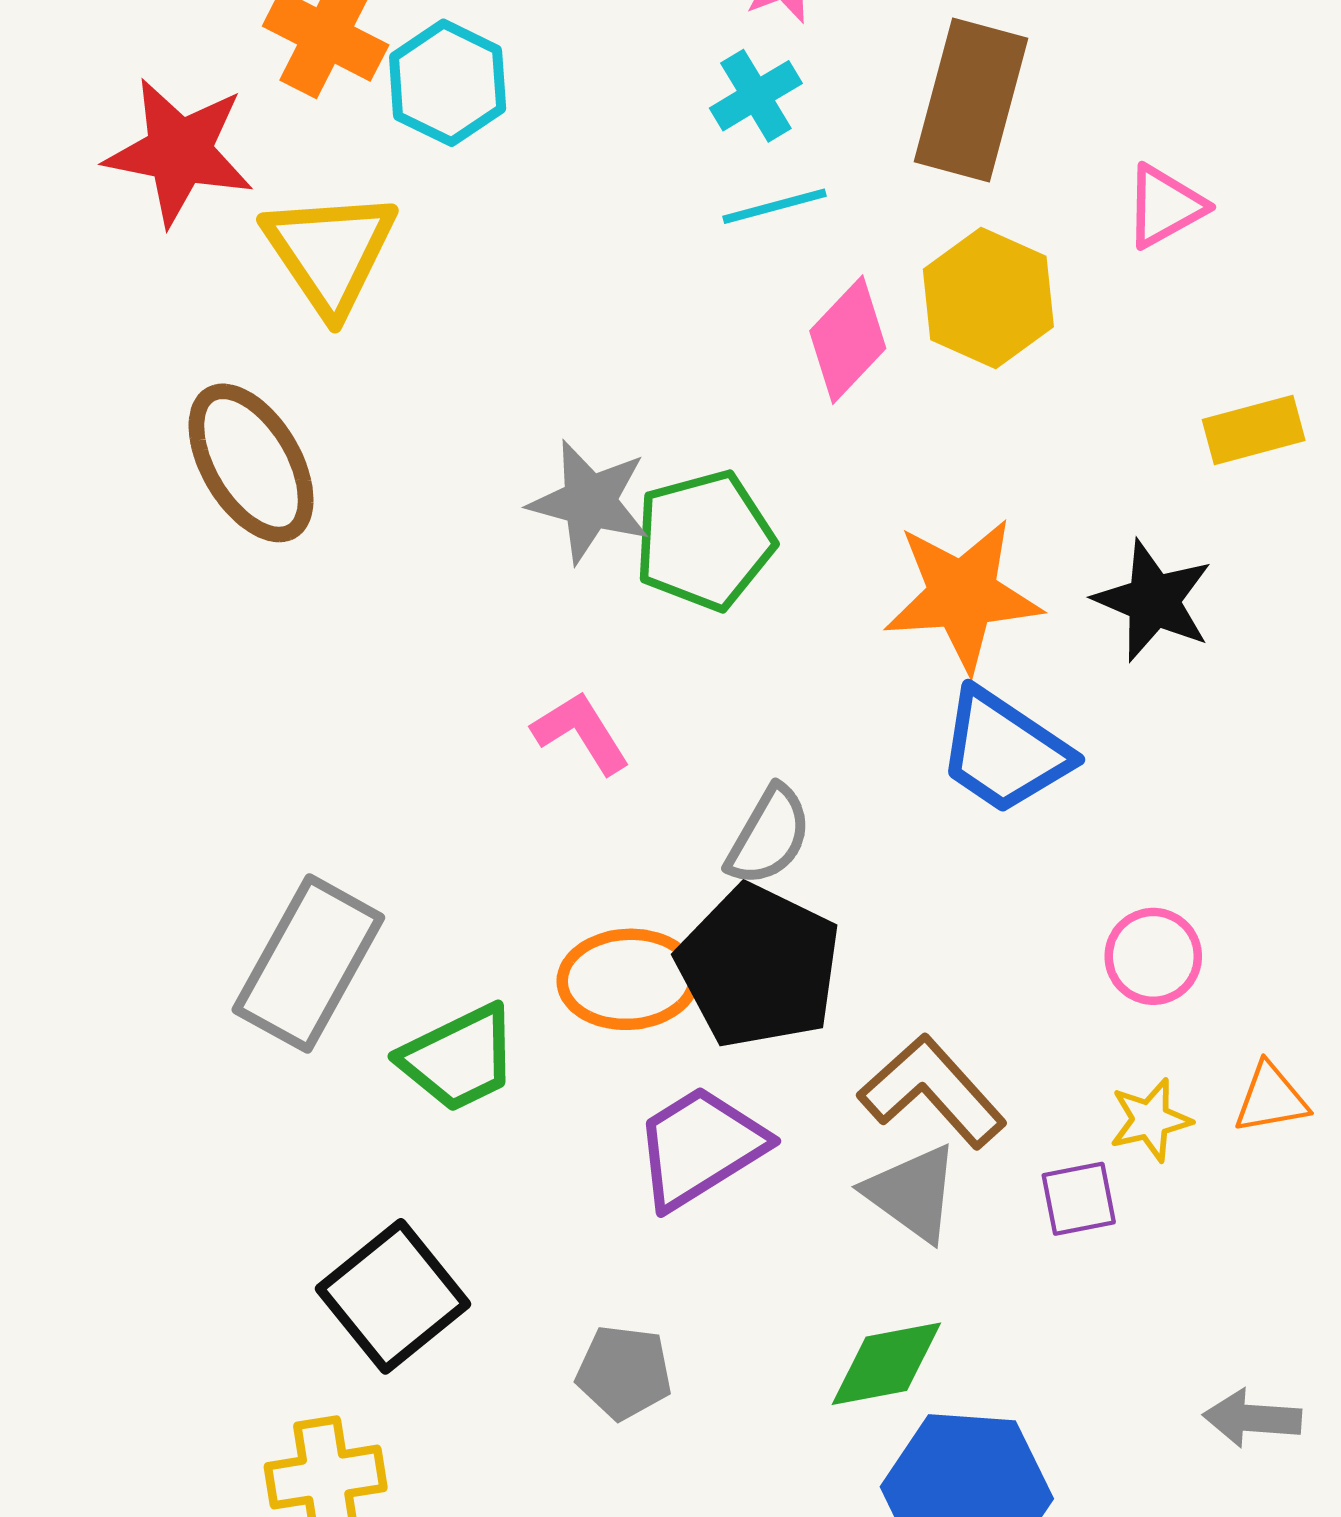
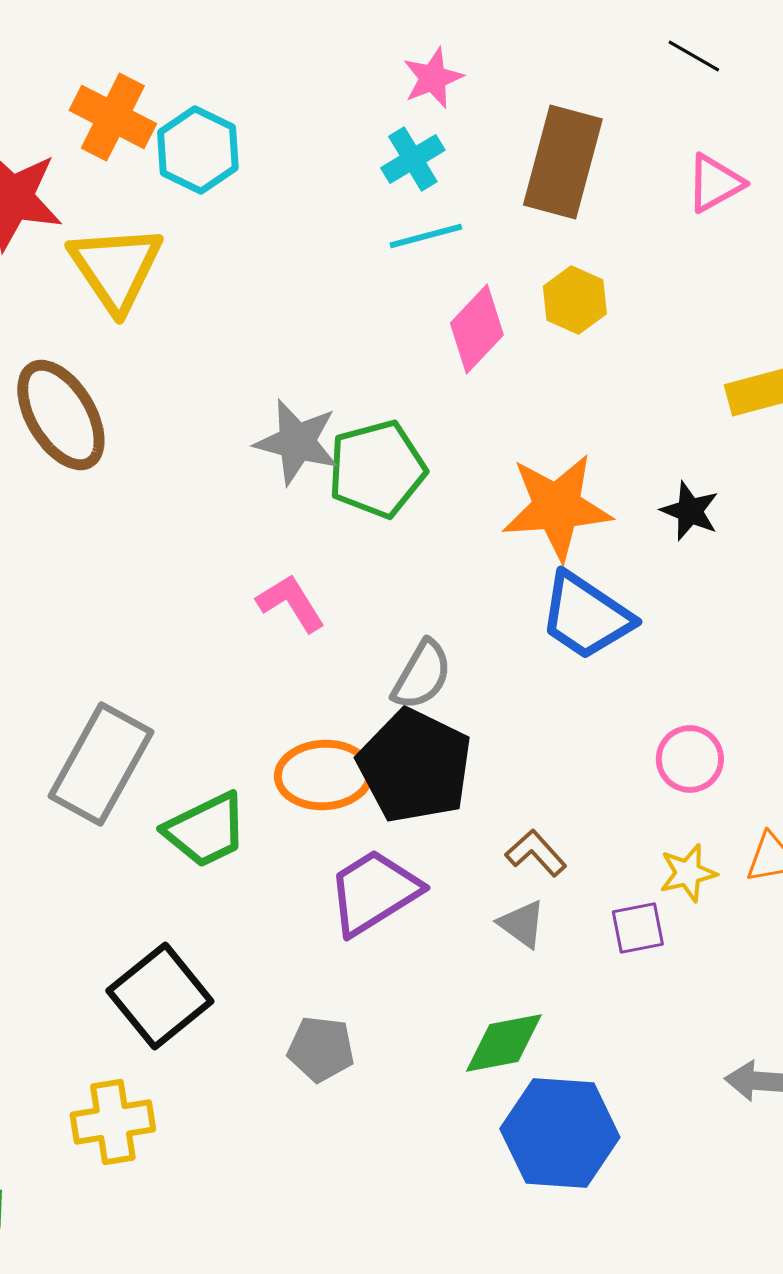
pink triangle: (1165, 206) -> (715, 183), moved
yellow hexagon: (988, 298) -> (575, 300), size x0.7
black star: (1153, 601) -> (690, 511), size x0.7
brown L-shape: (932, 1091) -> (536, 853), size x0.6
gray triangle: (912, 1193) -> (522, 924), size x0.7

